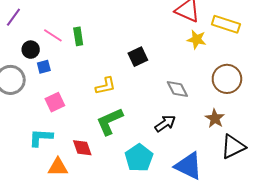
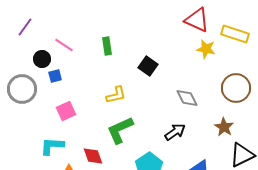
green rectangle: (78, 36) -> (107, 46), moved
black square: (138, 57) -> (148, 66), turned -30

